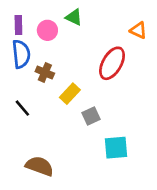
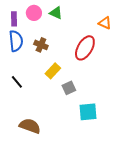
pink circle: (47, 30) -> (34, 13), moved
brown cross: (45, 72) -> (41, 45), moved

